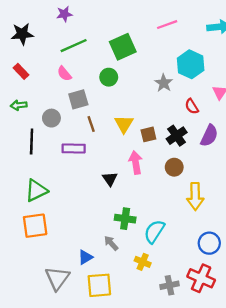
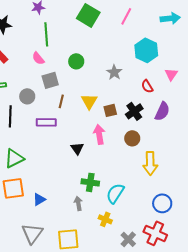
pink line: (167, 25) -> (126, 16), turned -42
green line: (74, 46) -> (46, 34), turned -70
green square: (123, 47) -> (88, 15), moved, turned -35
gray star: (164, 83) -> (114, 72), moved
brown line: (91, 124) -> (61, 101), turned 32
gray arrow: (111, 243) -> (78, 203), turned 32
blue triangle: (85, 257) -> (39, 199), moved
gray cross: (170, 285) -> (128, 239), turned -35

